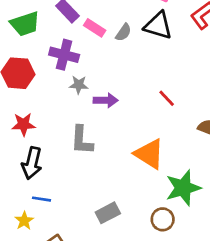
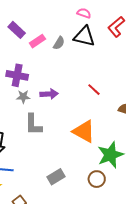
pink rectangle: (95, 28) -> (37, 41), turned -63
purple cross: (64, 55) -> (17, 75), moved
gray star: (79, 85) -> (23, 97), moved

